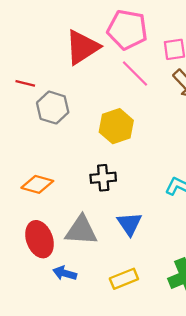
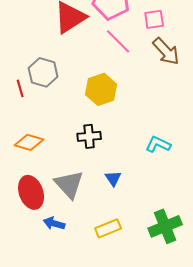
red line: (25, 83) -> (20, 88), moved, turned 60
blue triangle: (129, 224) -> (113, 178), size x0.7
gray triangle: (81, 230) -> (69, 184), turned 44

